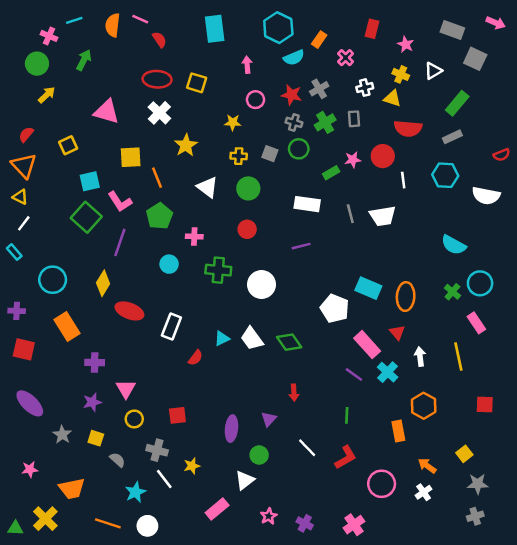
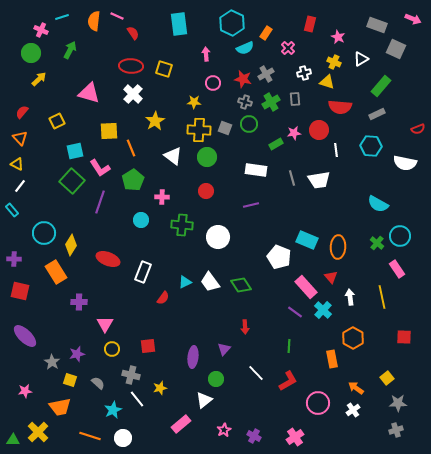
yellow cross: (239, 156) -> (199, 130), size x1.6
orange triangle: (24, 166) -> (20, 138), size x0.7
yellow diamond: (103, 283) -> (71, 245), moved
purple star: (92, 402) -> (77, 354), moved
yellow square: (96, 438) -> (70, 380), moved

